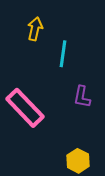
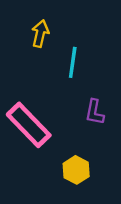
yellow hexagon: (78, 161) -> (76, 170), moved

